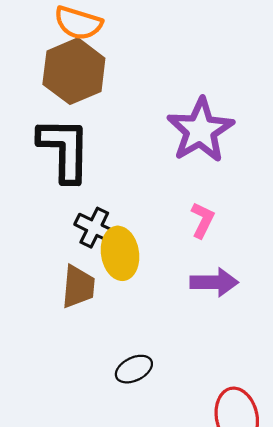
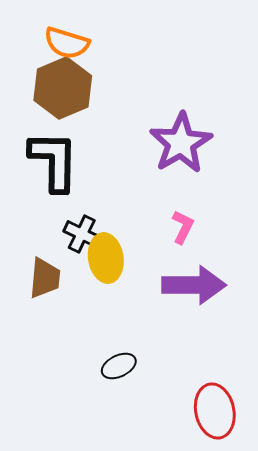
purple arrow: (214, 282) -> (194, 285), size x1.4
brown trapezoid: (78, 287) -> (45, 278), moved

